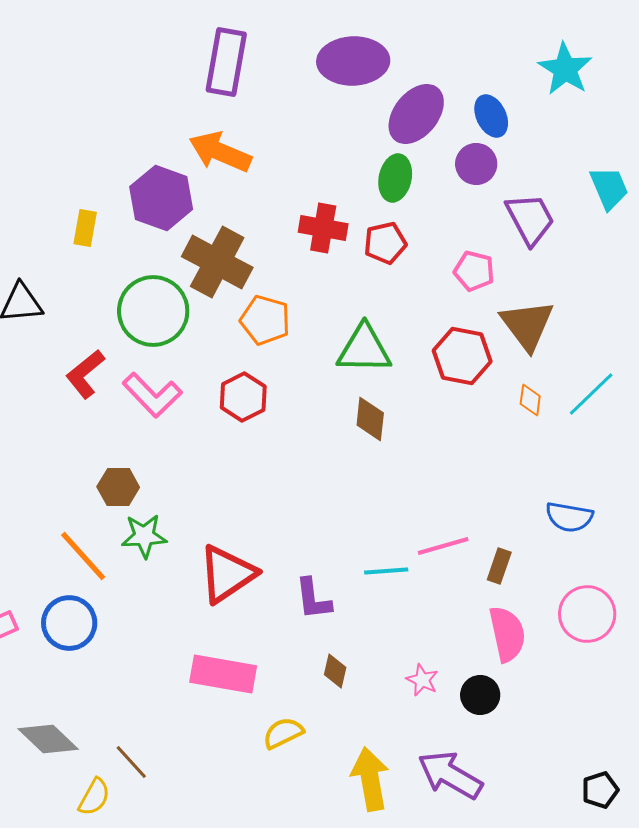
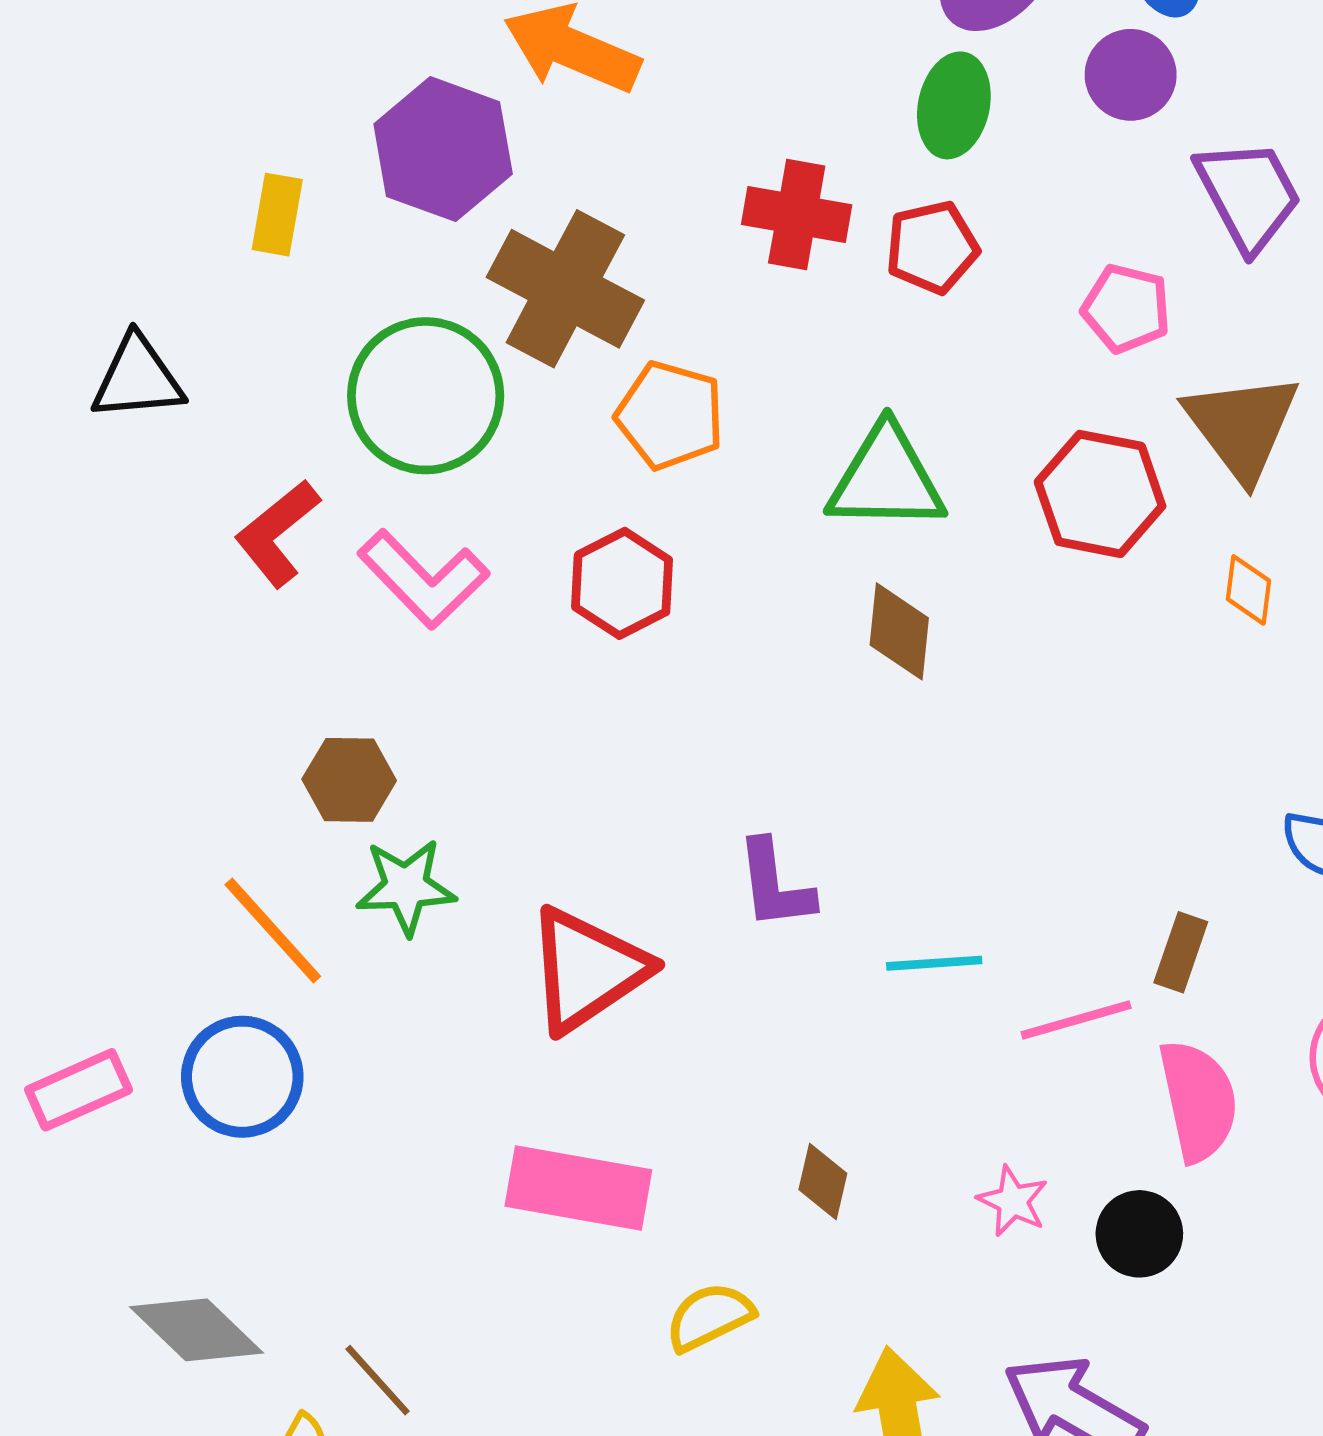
pink line: (443, 546) -> (1076, 1020), moved
purple L-shape: (313, 599) -> (775, 885), moved

